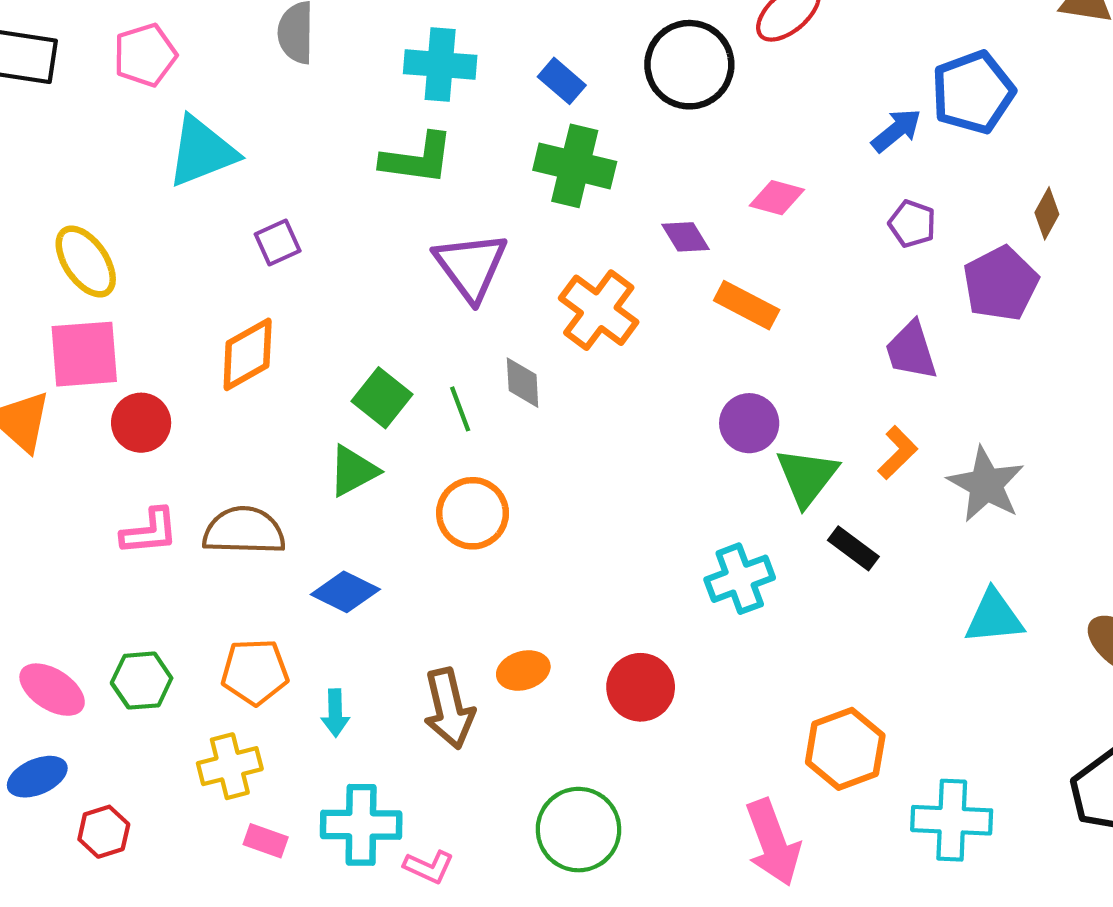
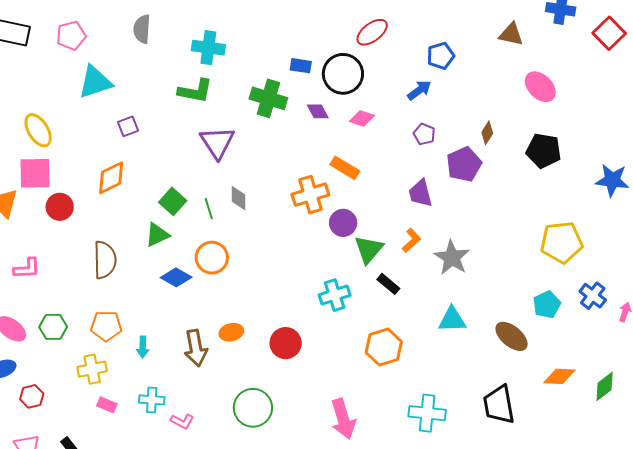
black circle: (689, 65) -> (343, 74), moved
blue rectangle: (562, 81) -> (301, 66), moved, turned -35
blue pentagon: (973, 92) -> (441, 56), moved, size x0.7
purple diamond: (685, 237) -> (318, 111), moved
orange cross: (599, 310) -> (310, 195), moved, turned 33
brown semicircle: (244, 531) -> (105, 260), turned 84
pink L-shape: (149, 532) -> (27, 268), moved
blue diamond: (345, 592) -> (176, 277), moved
orange hexagon: (845, 749) -> (384, 347), moved
cyan cross: (361, 825) -> (152, 400), size x0.7

